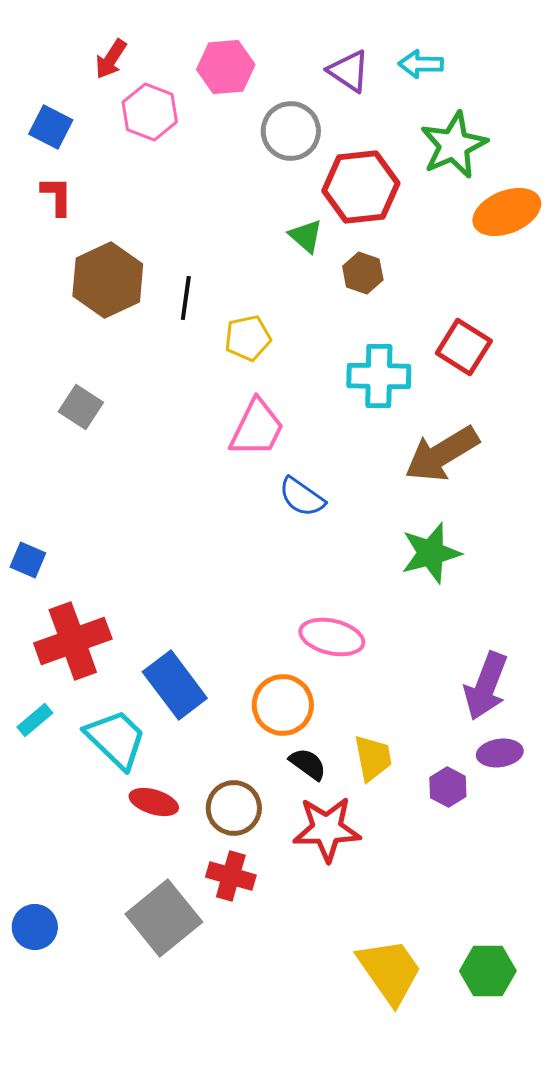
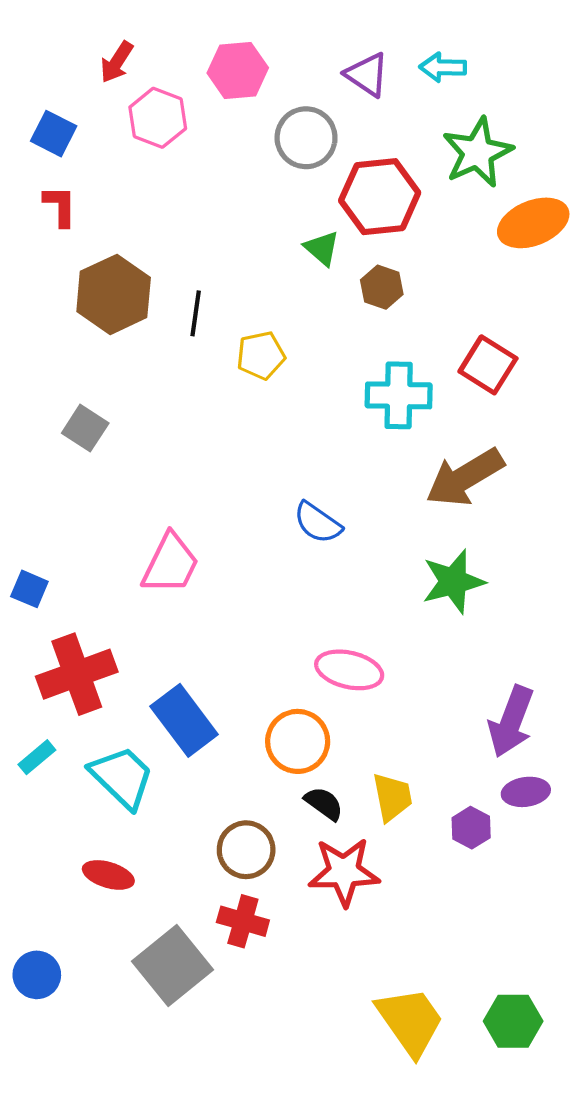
pink trapezoid: (257, 428) -> (170, 564), moved
red ellipse: (154, 802) -> (108, 875), moved

